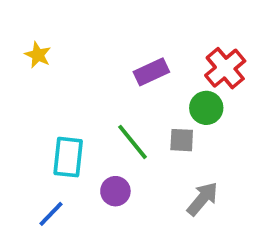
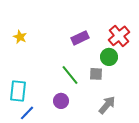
yellow star: (38, 55) -> (20, 37), moved
cyan rectangle: (68, 157) -> (18, 91), moved

